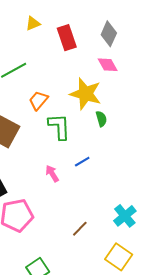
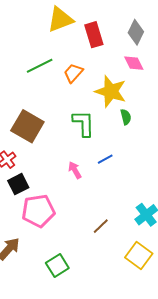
yellow triangle: (33, 23) -> (60, 19), size x1.8
orange trapezoid: (38, 100) -> (73, 73), moved

